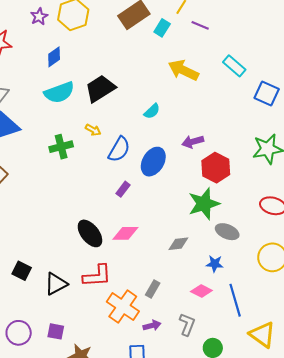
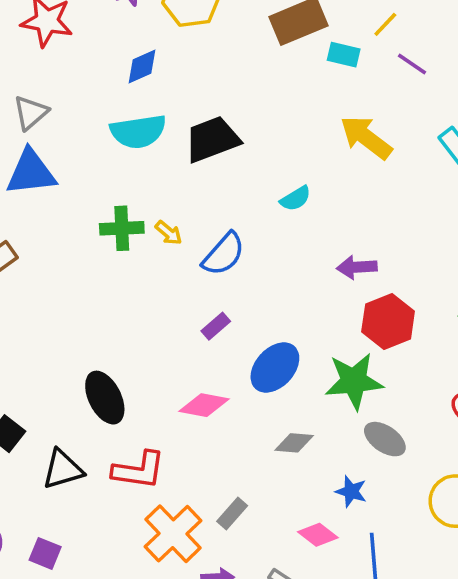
cyan rectangle: (162, 28) -> (344, 55), turned 60
yellow arrow: (93, 130) -> (169, 233), moved
blue ellipse: (153, 162) -> (275, 368), moved
black ellipse: (90, 233) -> (105, 398), moved

